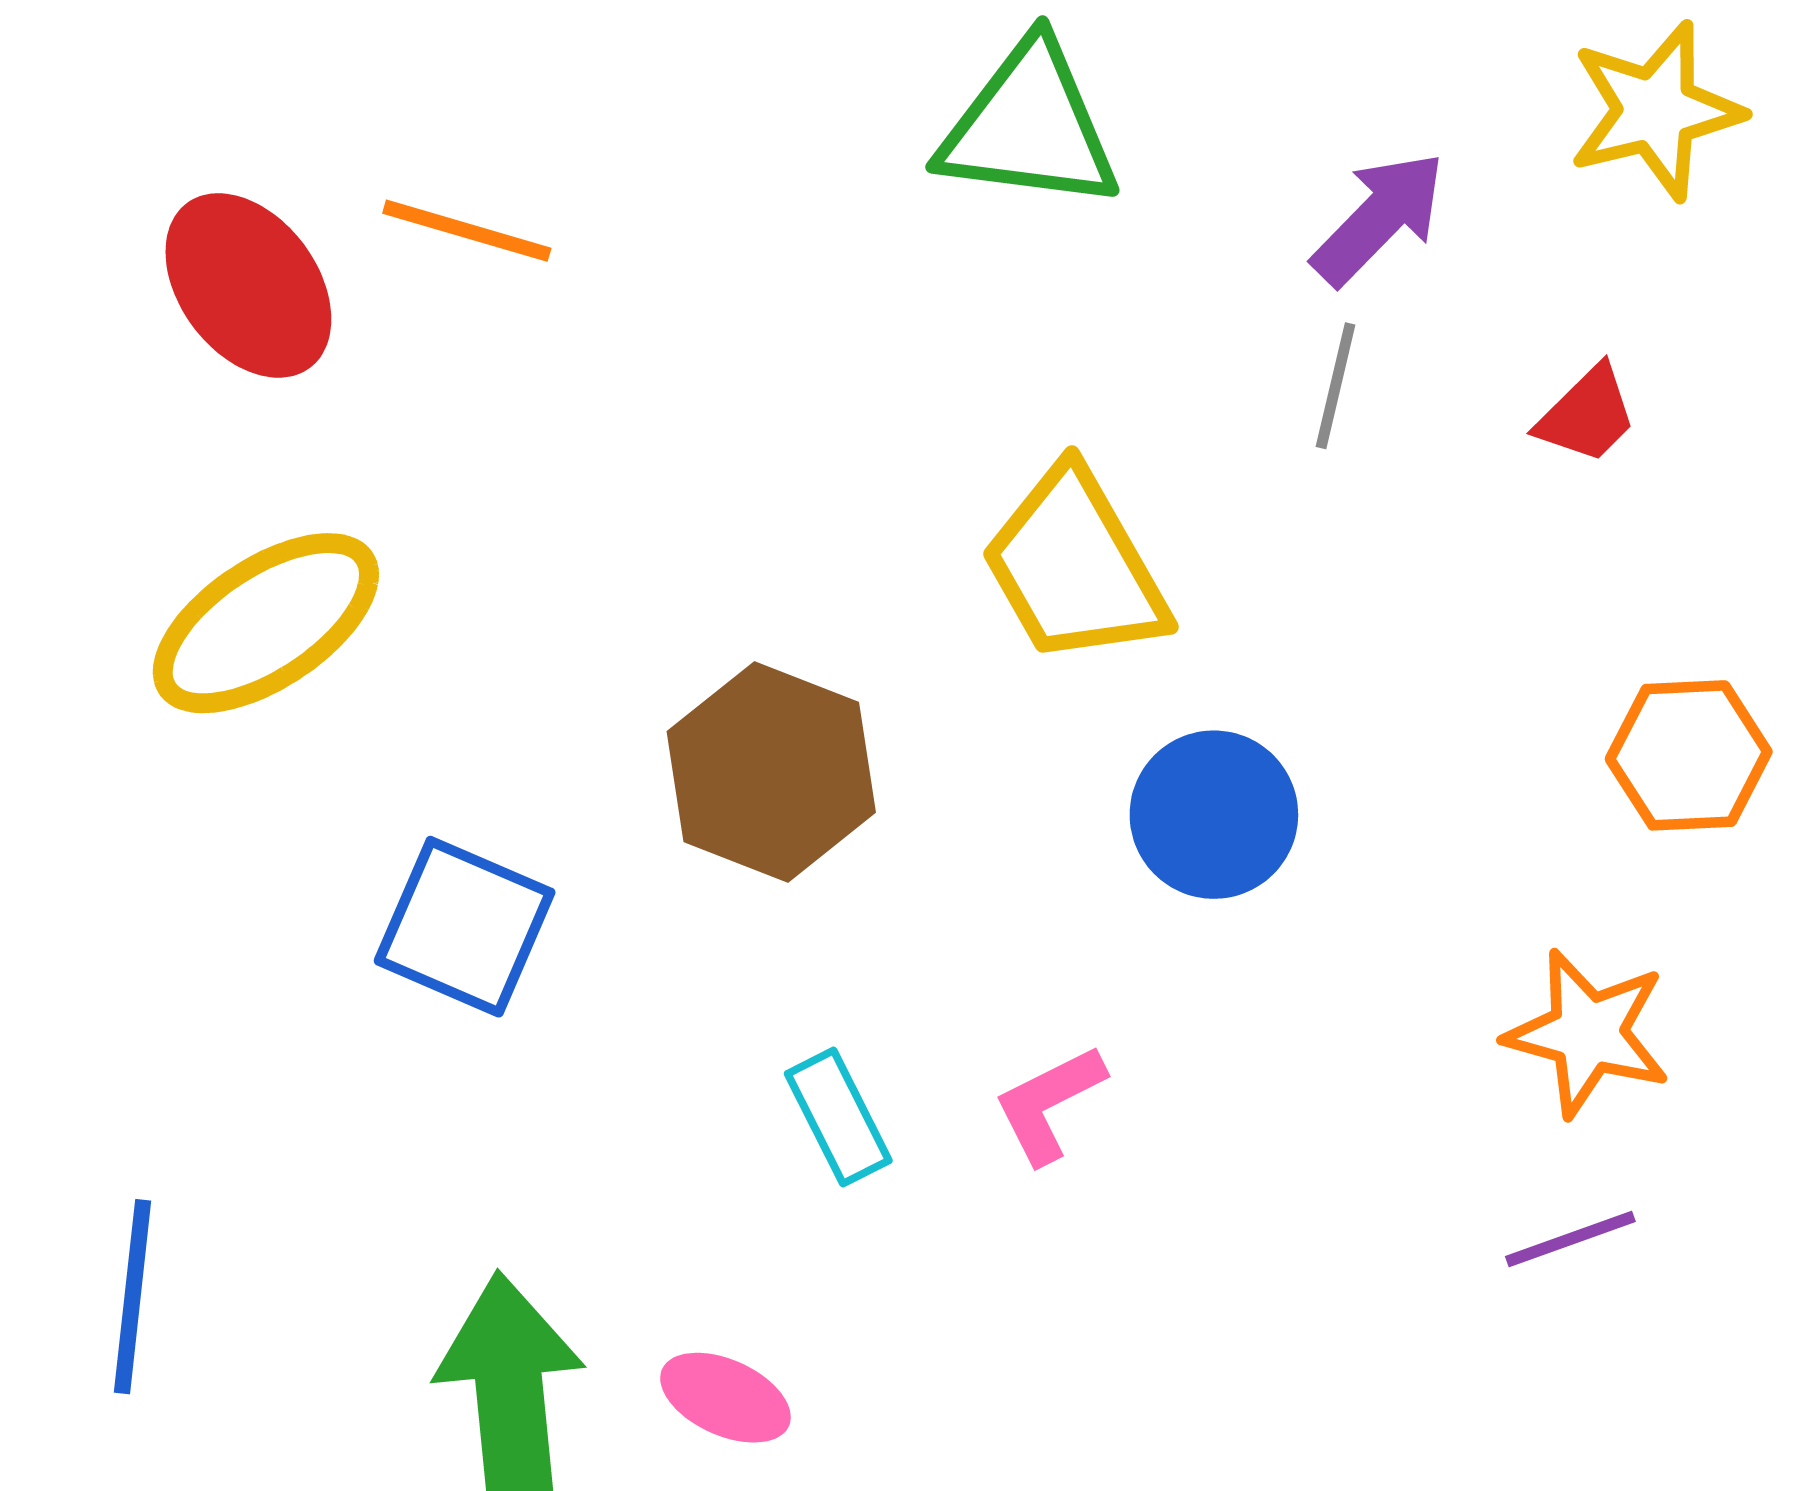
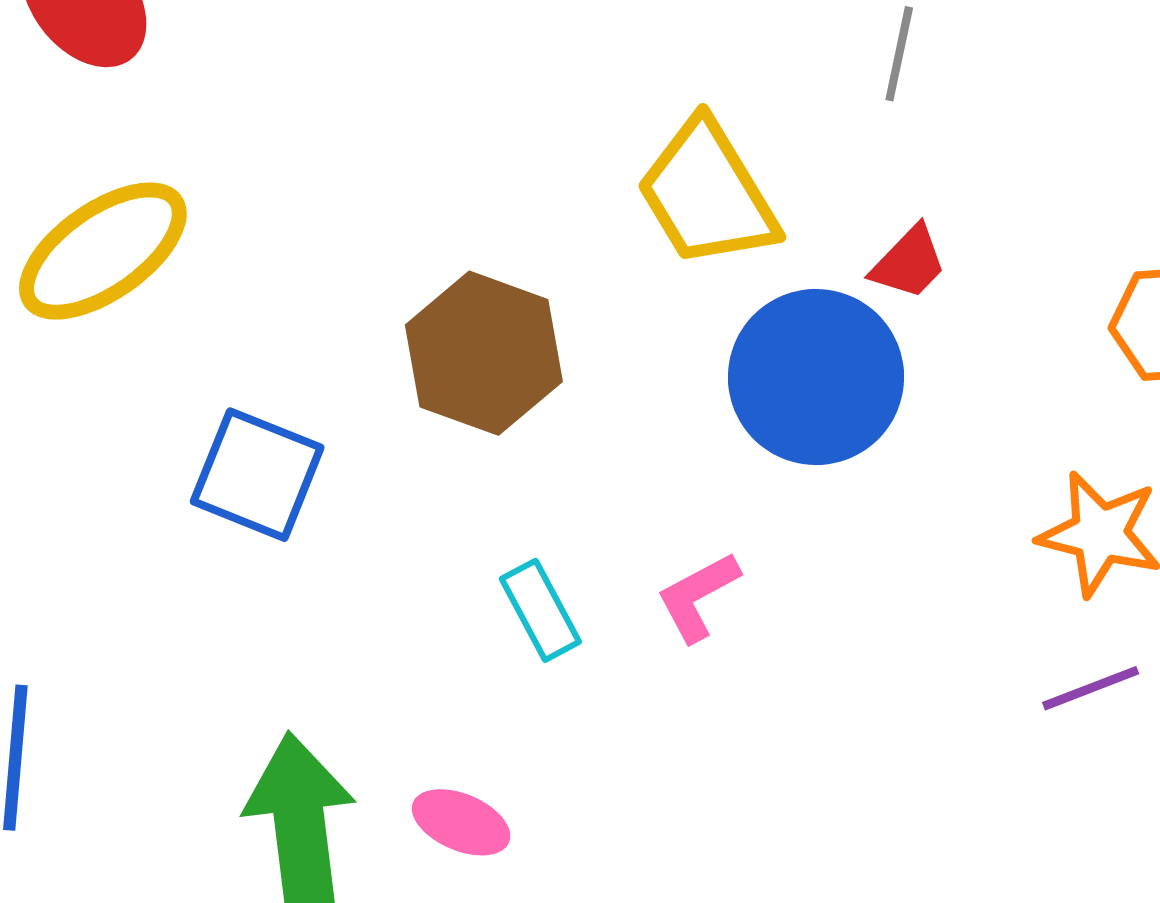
red trapezoid: (1587, 415) -> (909, 263), moved
blue circle: (1214, 815) -> (816, 377), size x1.4

